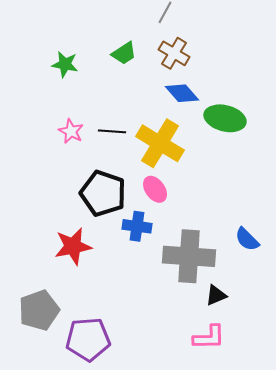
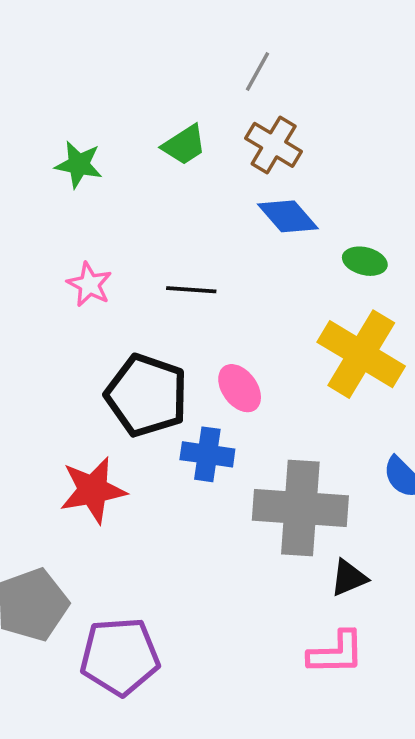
green ellipse: (225, 118) -> (365, 261), size x0.6
black line: (112, 131) -> (191, 290), moved
yellow cross: (160, 143) -> (361, 354), moved

